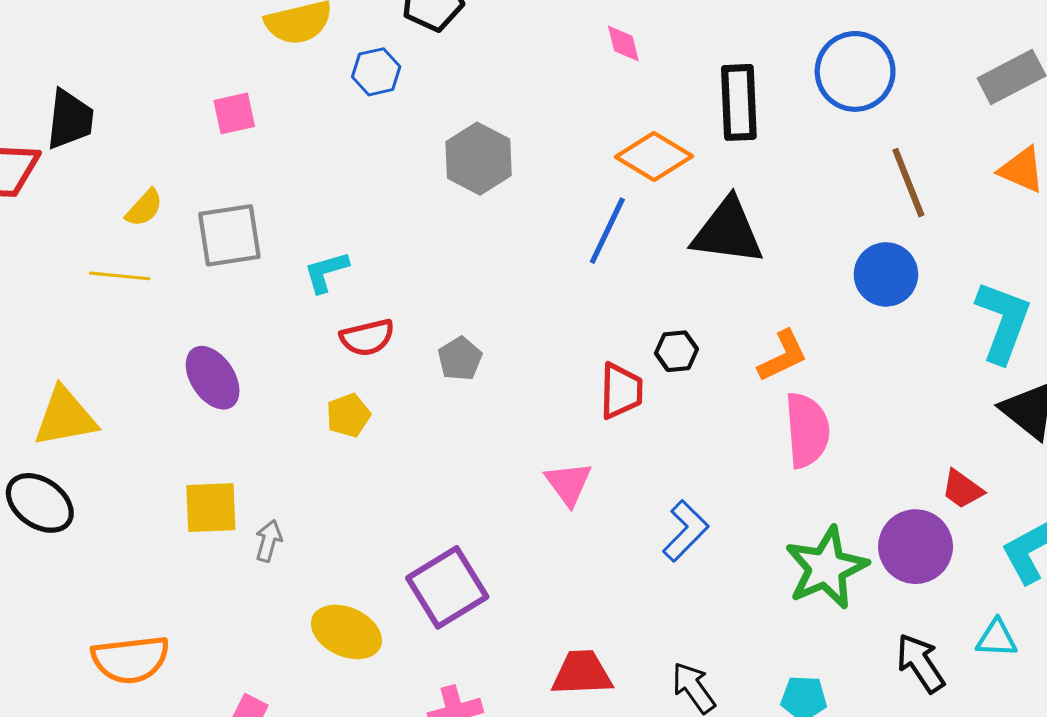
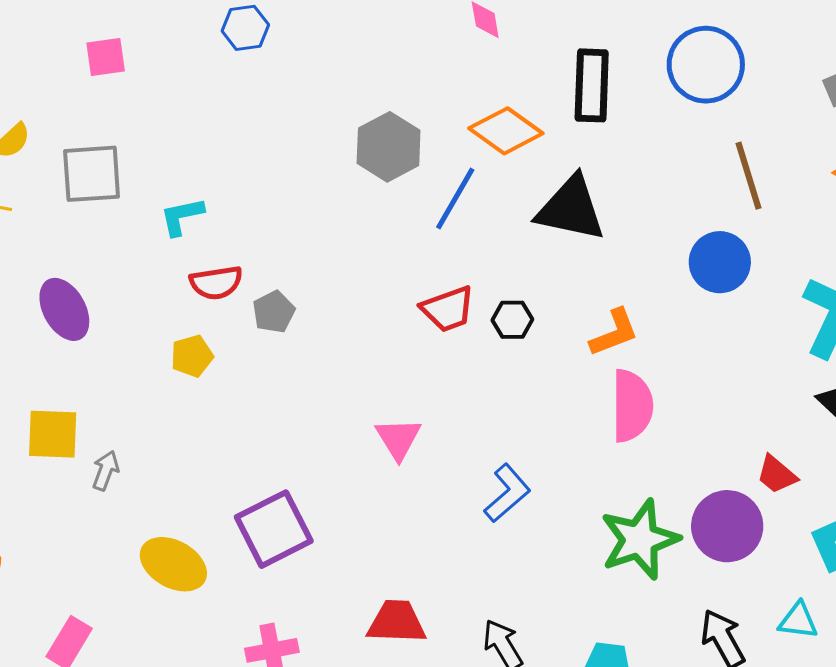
gray hexagon: (479, 159) -> (389, 147), moved
gray pentagon: (460, 359) -> (274, 312), moved
red trapezoid: (621, 391) -> (448, 309), moved, turned 64

